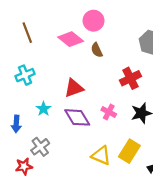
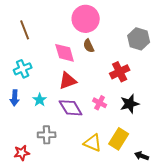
pink circle: (94, 21) -> (86, 19), size x1.4
pink diamond: (71, 39) -> (65, 53), moved, turned 35
blue arrow: (16, 124) -> (15, 98), moved
gray cross: (40, 147) -> (47, 135), moved, turned 36

